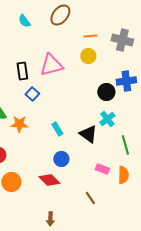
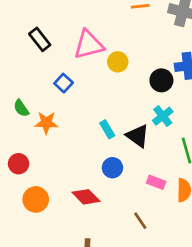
yellow circle: (88, 56) -> (118, 62), moved
black rectangle: (22, 71) -> (40, 39), moved, turned -30
cyan rectangle: (57, 129) -> (107, 129), moved
blue circle: (61, 159) -> (112, 168), moved

